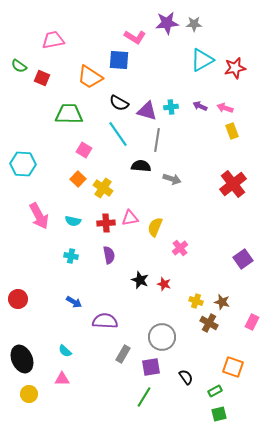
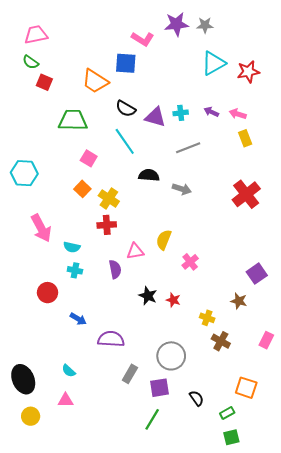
pink trapezoid: (53, 40) -> (36, 35), moved
green semicircle: (19, 66) -> (31, 62), moved
gray line: (157, 140) -> (188, 148), moved, turned 60
pink triangle: (130, 218) -> (135, 251), moved
cyan semicircle: (73, 221) -> (72, 247), moved
red cross: (106, 223) -> (107, 225), moved
red circle: (18, 299) -> (48, 293), moved
brown star: (222, 302) -> (239, 301), moved

